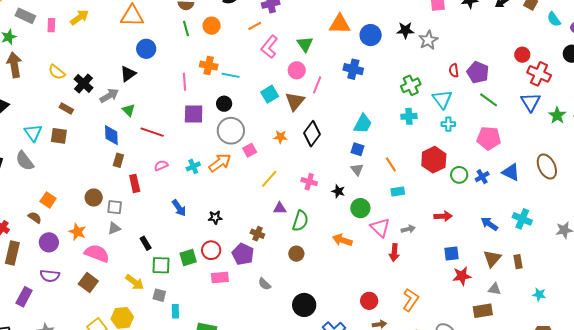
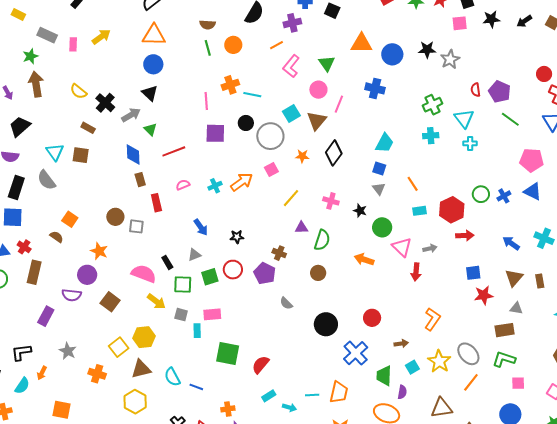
blue circle: (146, 49) -> (153, 64), moved
orange cross: (209, 66) -> (230, 85), turned -30
black triangle: (128, 74) -> (150, 93), turned -42
gray circle: (231, 131) -> (270, 136), moved
red line: (152, 132) -> (174, 151), turned -40
pink pentagon: (489, 138) -> (531, 160), moved
brown rectangle: (118, 160) -> (140, 180), turned -32
red hexagon: (434, 160) -> (452, 210), moved
gray triangle: (114, 228) -> (194, 255), moved
purple circle: (49, 242) -> (87, 275), moved
pink semicircle: (97, 253) -> (144, 274), moved
pink rectangle: (220, 277) -> (212, 314), moved
red circle: (369, 301) -> (372, 318), moved

